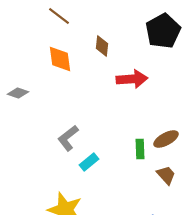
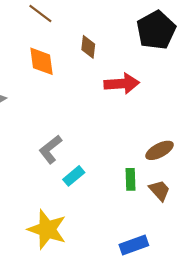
green rectangle: (140, 149) -> (131, 179), moved

